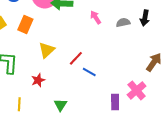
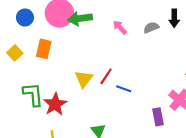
yellow triangle: (47, 50) -> (84, 79), moved
red star: (38, 80) -> (55, 104), moved, size x1.5

